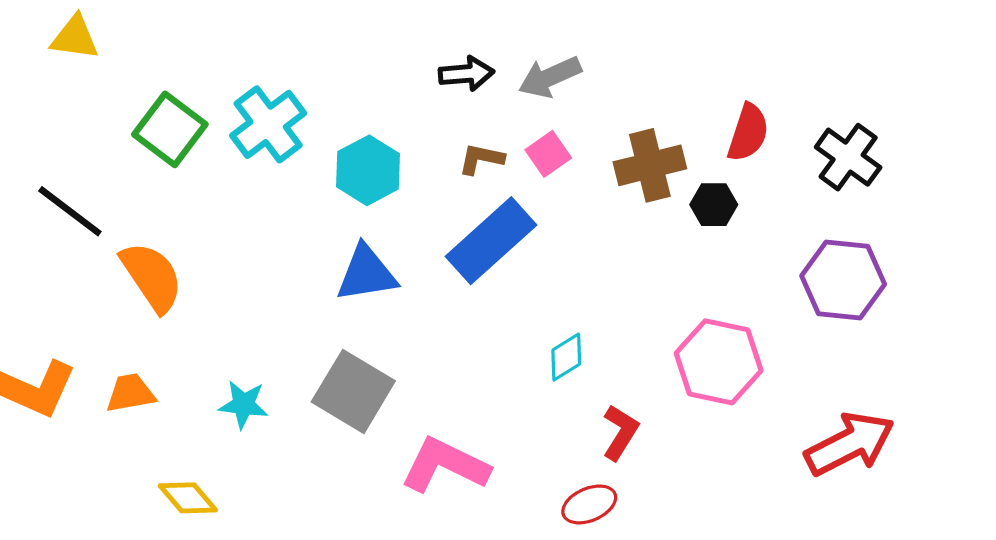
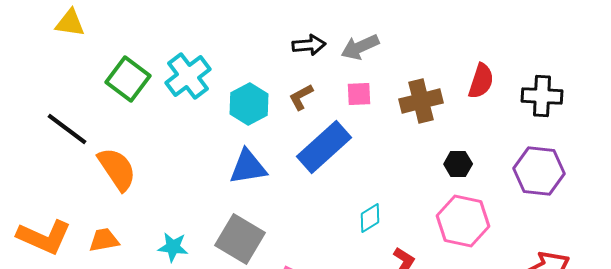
pink square: (548, 154) -> (359, 94), turned 32
black cross: (848, 157) -> (542, 96), turned -33
brown L-shape: (481, 159) -> (301, 97), moved, turned -40
black hexagon: (714, 205) -> (458, 164), moved

